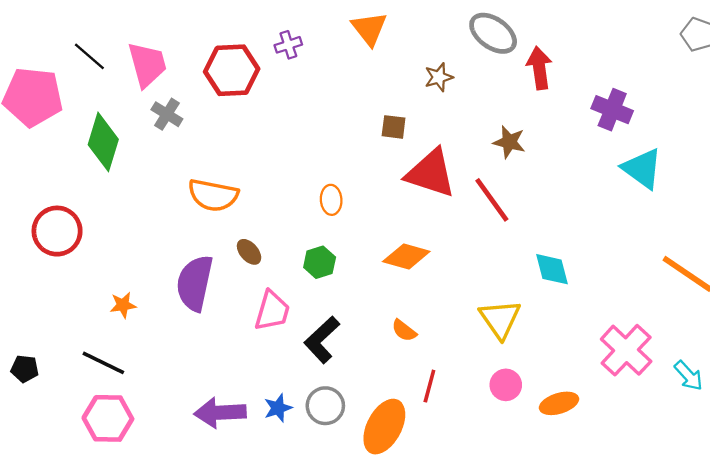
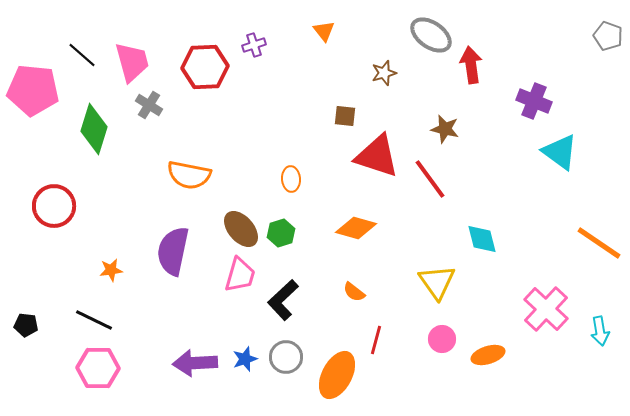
orange triangle: (369, 29) -> (324, 31), size x0.7
brown ellipse: (249, 252) -> (241, 229), moved, size x1.6
cyan arrow: (689, 376) -> (600, 331), turned 32

